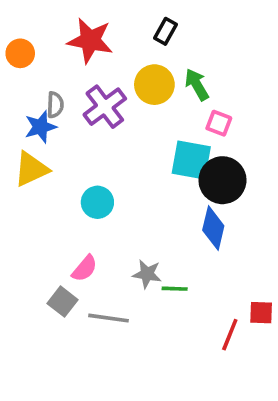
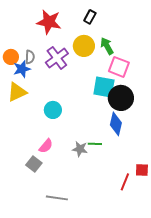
orange circle: (20, 53) -> (11, 57), moved
pink square: (219, 123) -> (119, 67), size x1.5
green line: (175, 289) -> (95, 144), moved
gray line: (108, 318) -> (57, 198), moved

